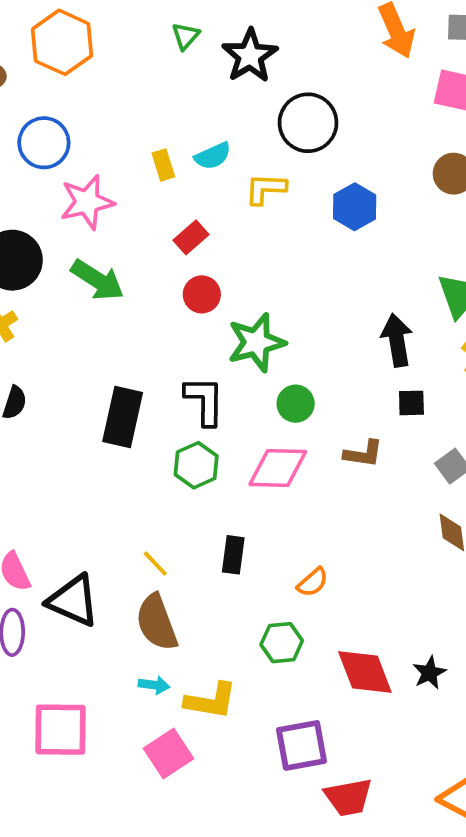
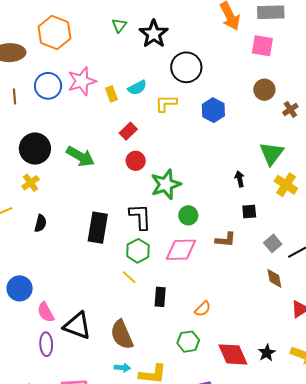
pink star: (87, 202) -> (82, 81), moved
black arrow: (397, 340) -> (240, 179), size x0.6
yellow line: (155, 564) -> (129, 277), moved

